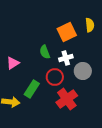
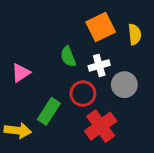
yellow semicircle: (90, 25) -> (135, 34), moved

